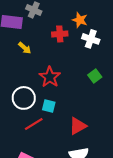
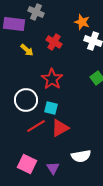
red cross: (60, 34) -> (54, 42), moved, turned 35
red triangle: (78, 126) -> (60, 128), moved

